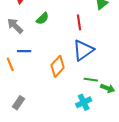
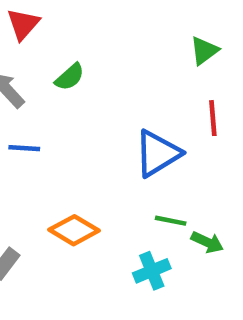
red line: (79, 22) -> (213, 118), moved
orange diamond: (58, 66) -> (74, 230), moved, turned 75

